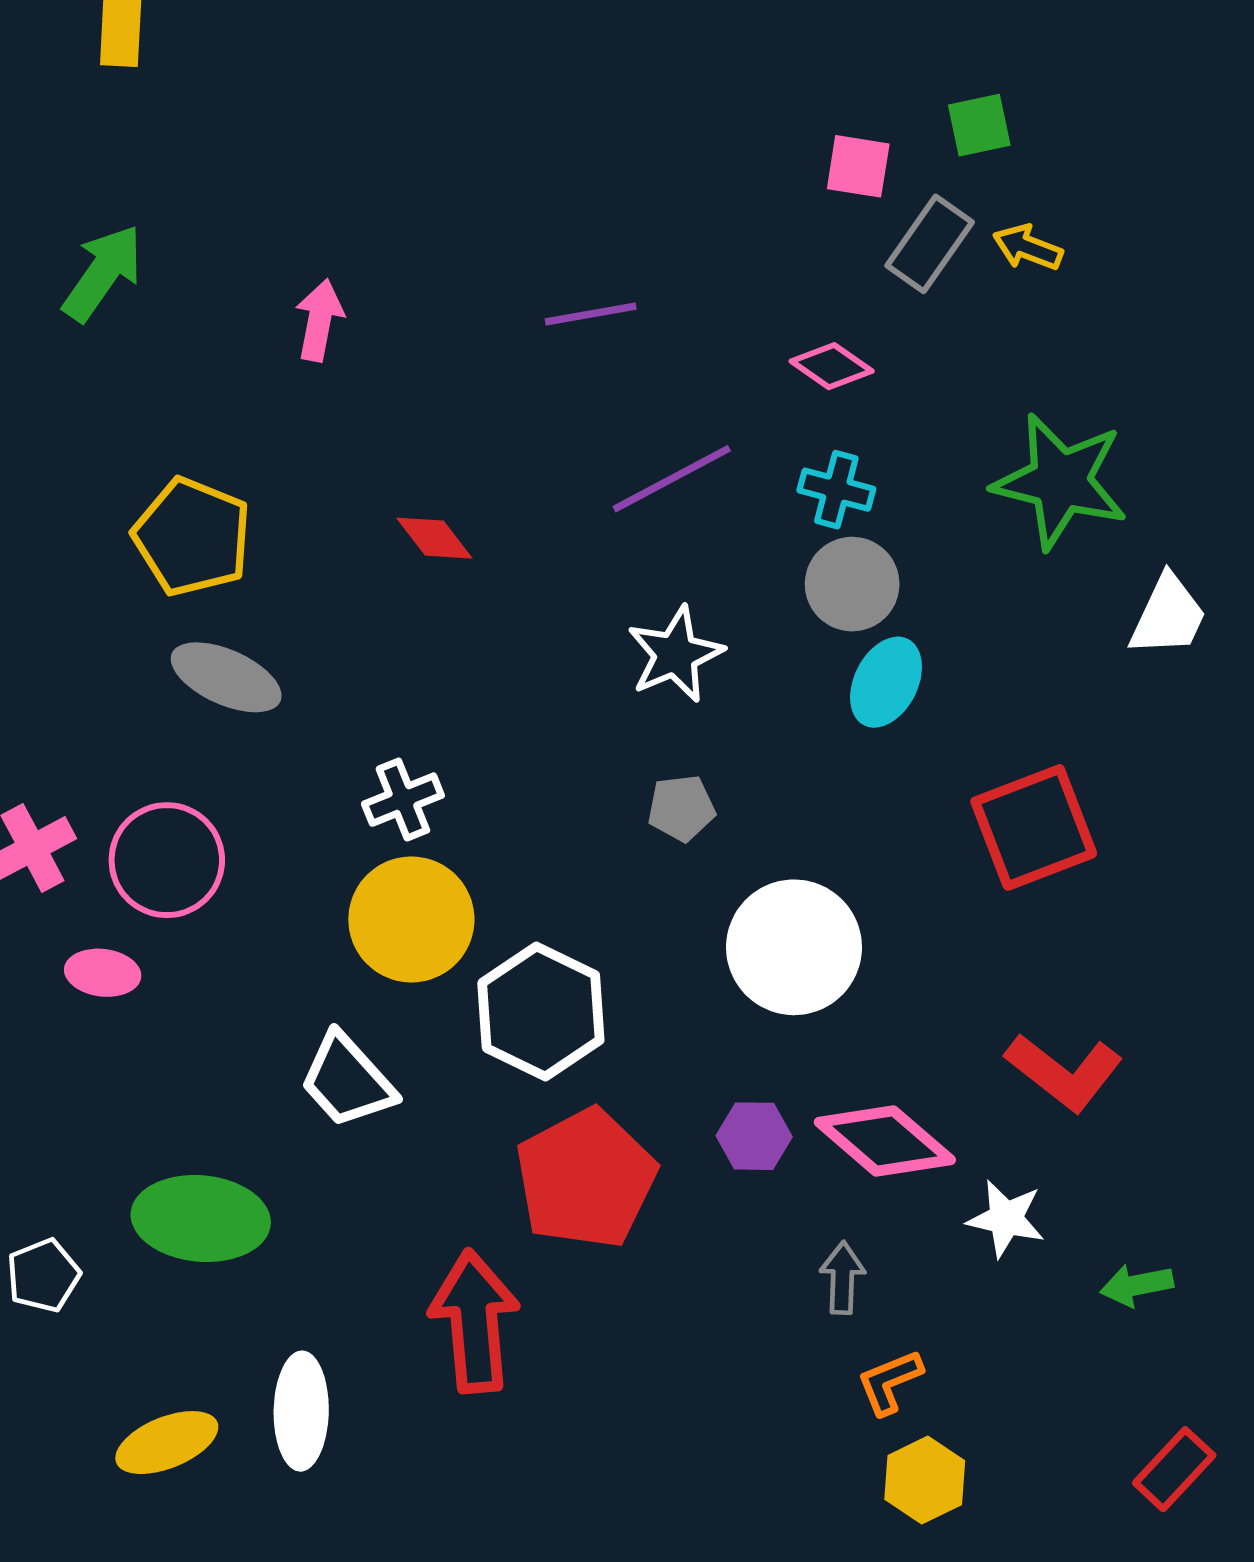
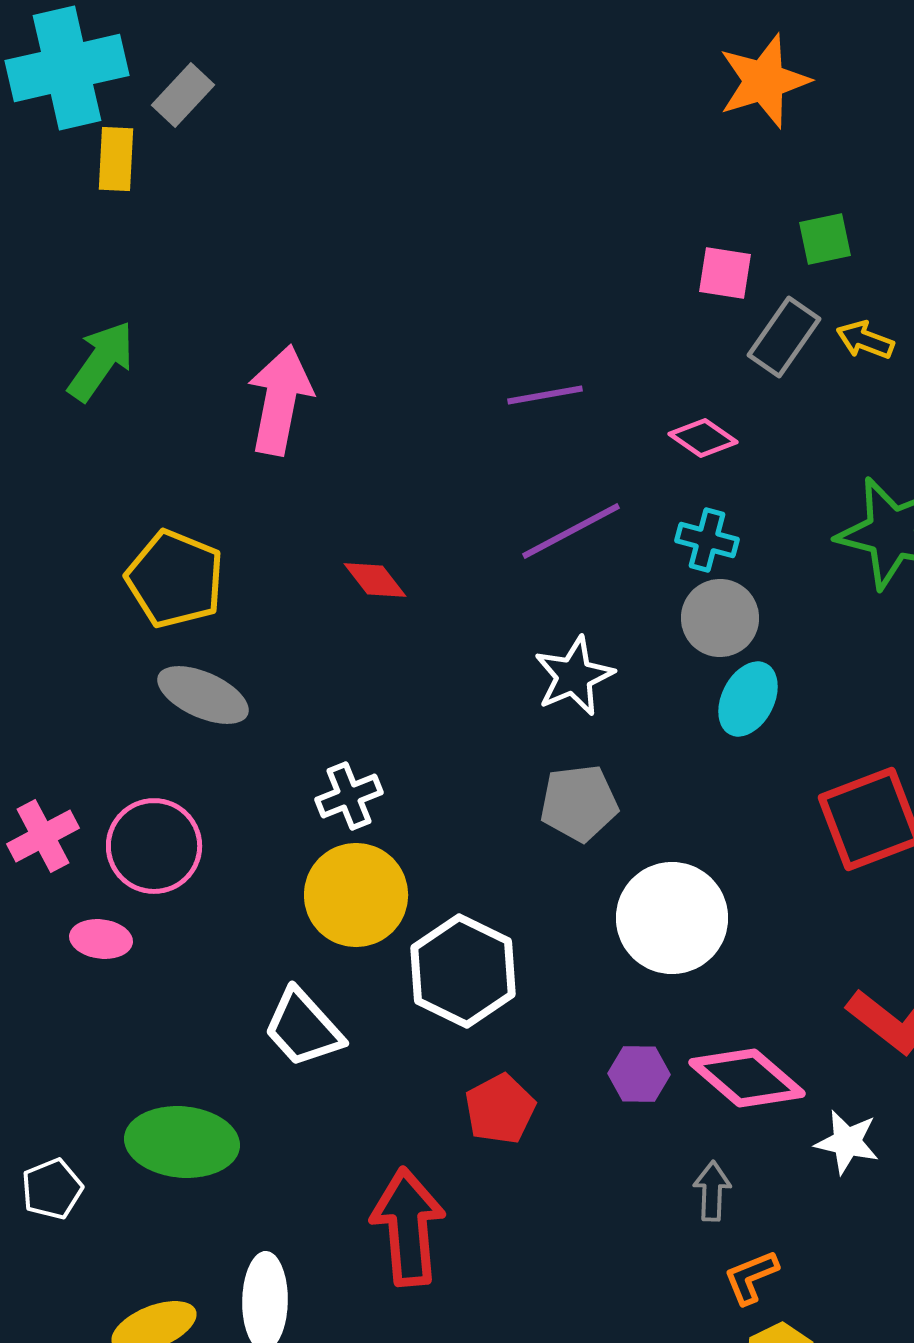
purple line: (591, 314) -> (545, 395), moved
pink arrow: (319, 320) -> (280, 400), size x1.6
gray pentagon: (681, 808) -> (579, 803), size x1.4
red pentagon: (586, 1179) -> (500, 1109), size x0.6

